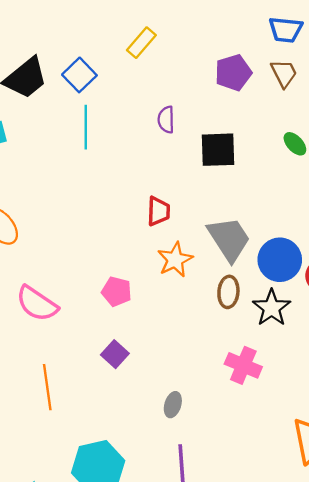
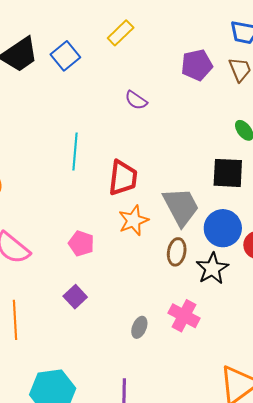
purple semicircle: (166, 120) -> (136, 100), turned -60
cyan line: (86, 127) -> (75, 152), moved
black square: (218, 150) -> (228, 173), moved
red trapezoid: (158, 211) -> (123, 178), size x1.4
gray ellipse: (173, 405) -> (139, 327), moved

